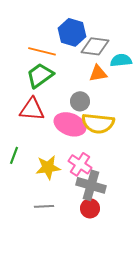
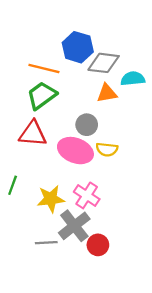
yellow semicircle: (98, 123) -> (107, 149), size x0.6
gray cross: (91, 185) -> (74, 226), moved, turned 36

